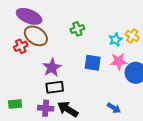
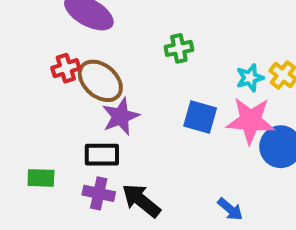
brown ellipse: (36, 36) -> (100, 81), moved
pink star: (119, 61) -> (250, 121), size x1.4
black rectangle: (55, 87) -> (102, 155), moved

